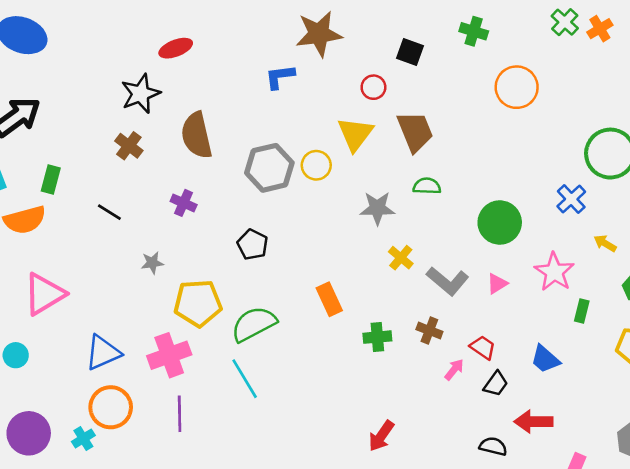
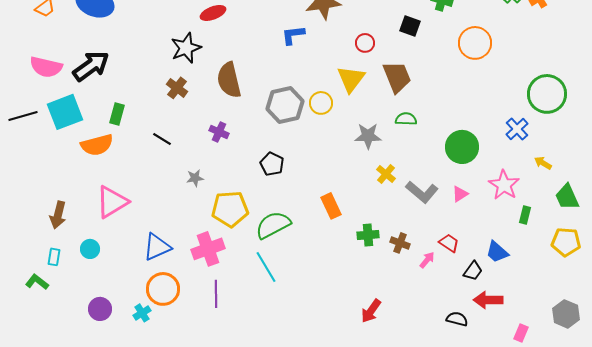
black square: (410, 52) -> (410, 26), moved
brown cross: (429, 331) -> (400, 243), moved
black trapezoid: (496, 384) -> (473, 271), moved
purple circle: (29, 433) -> (100, 309), size x0.7

